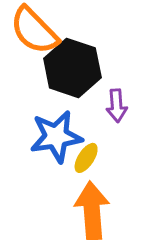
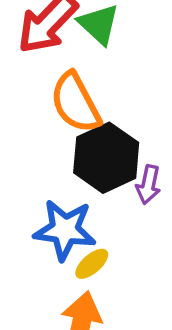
purple arrow: (117, 106) -> (148, 185), moved

